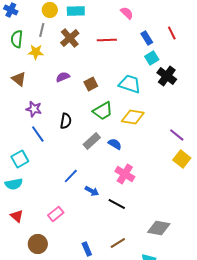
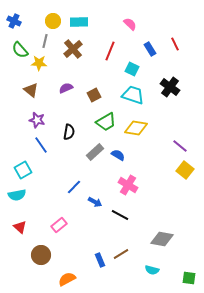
green semicircle: (17, 39) -> (20, 50), turned -48
red line: (107, 40) -> (110, 51), turned -66
cyan square: (152, 58) -> (132, 69), moved, turned -32
brown triangle: (19, 79) -> (31, 90), moved
blue rectangle: (87, 249) -> (100, 260), moved

